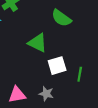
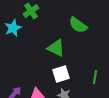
white square: (57, 66) -> (61, 74), moved

